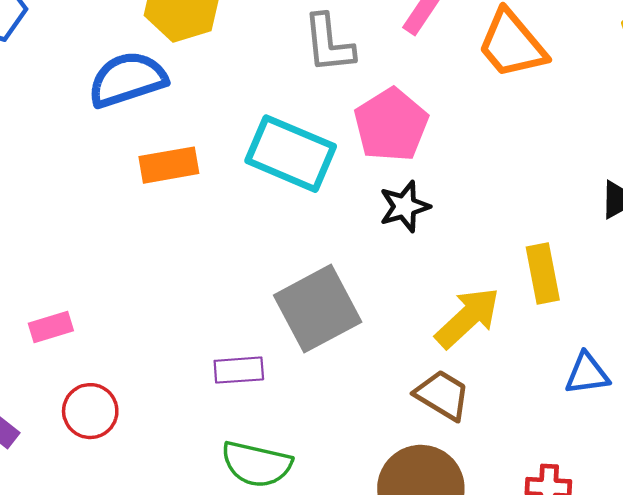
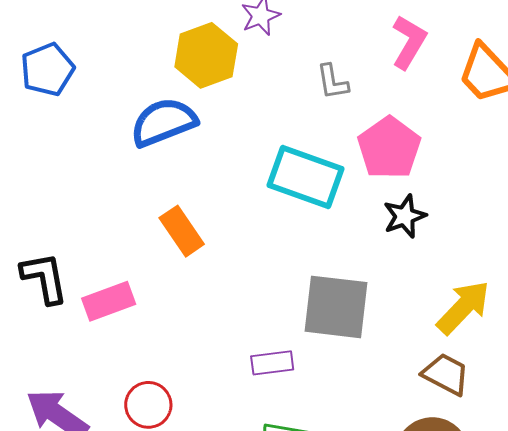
gray L-shape: (329, 44) -> (332, 82), size x0.7
orange rectangle: (169, 165) -> (182, 231), moved, turned 69
gray square: (318, 309) -> (336, 307), turned 38
pink rectangle: (51, 327) -> (109, 301), moved, size x1.4

